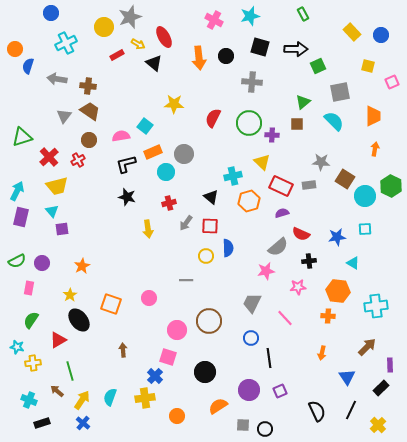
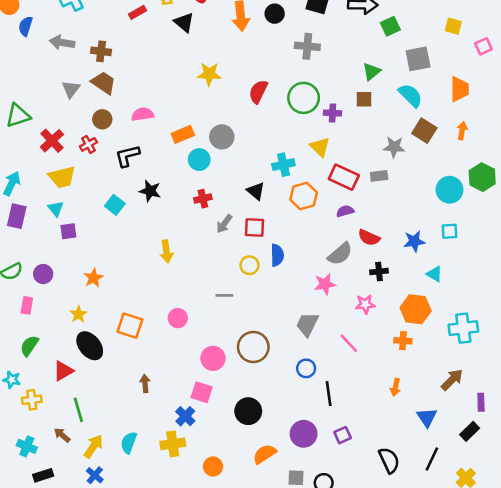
cyan square: (145, 126) -> (115, 205), moved
black L-shape: (126, 164) -> (127, 156), moved
brown square: (345, 179) -> (424, 131), moved
yellow arrow: (148, 229) -> (166, 251), moved

